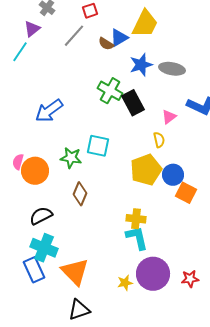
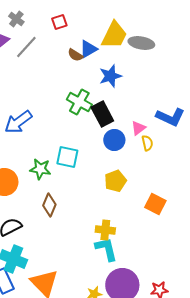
gray line: (74, 36) -> (26, 47), moved
gray ellipse: (172, 69) -> (141, 43), moved
yellow semicircle: (159, 140) -> (147, 143), moved
yellow pentagon: (146, 170) -> (115, 181), size x0.7
blue circle: (173, 175) -> (114, 140), moved

